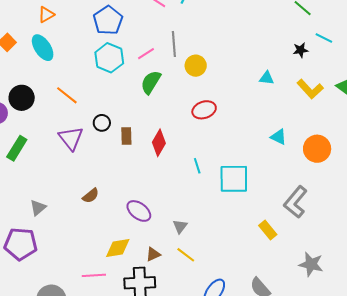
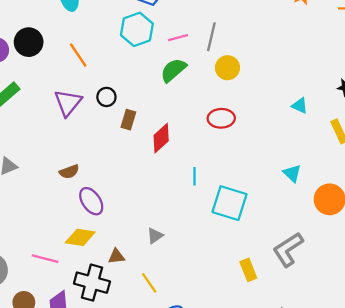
purple ellipse: (139, 211) -> (91, 201), moved
yellow line: (186, 255) -> (149, 283), moved

